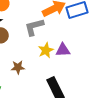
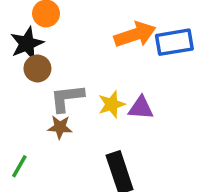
gray L-shape: (34, 27) -> (67, 98), moved

